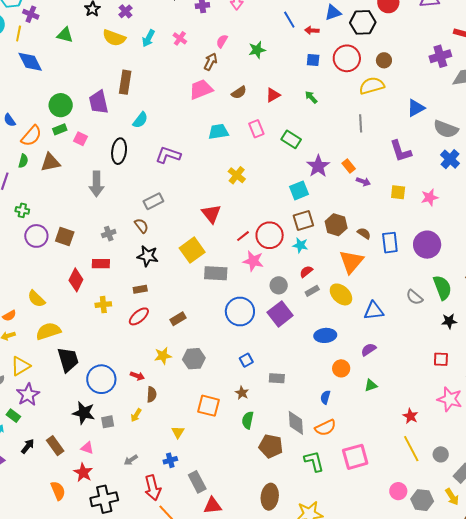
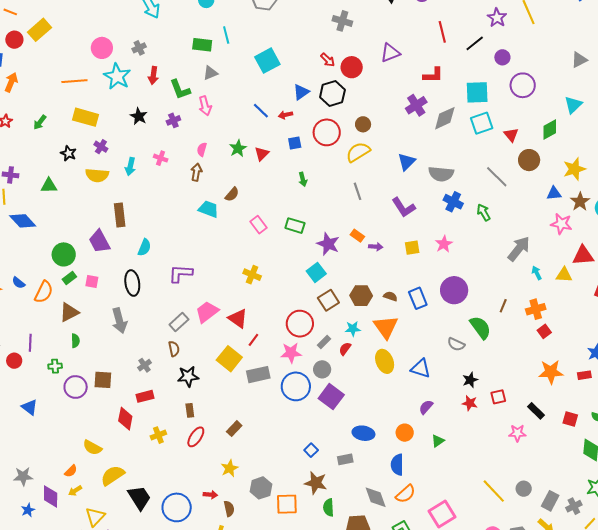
pink trapezoid: (201, 89) -> (207, 312), moved
red triangle: (273, 95) -> (262, 154), moved
green arrow: (311, 97) -> (303, 179), turned -136
cyan trapezoid: (218, 132) -> (209, 209), moved, turned 45
green semicircle: (23, 161) -> (75, 341), moved
brown semicircle: (141, 226) -> (174, 349), turned 42
red line: (243, 236) -> (253, 340), moved
cyan star: (300, 245) -> (353, 329), moved
brown rectangle: (140, 289) -> (190, 410), turned -72
gray rectangle: (312, 291) -> (324, 342), moved
yellow ellipse: (341, 294) -> (385, 361), turned 40
blue triangle: (374, 311) -> (421, 368), turned 40
blue circle: (240, 312) -> (296, 386), moved
black star: (449, 321) -> (470, 380), moved
blue ellipse: (325, 335) -> (363, 433), moved, turned 30
gray hexagon: (194, 359) -> (261, 488), moved
brown star: (242, 393) -> (316, 483), size x1.6
blue semicircle: (325, 397) -> (397, 465), size x1.5
pink star: (450, 399) -> (517, 433), size x0.7
red star: (410, 416) -> (470, 403), moved

